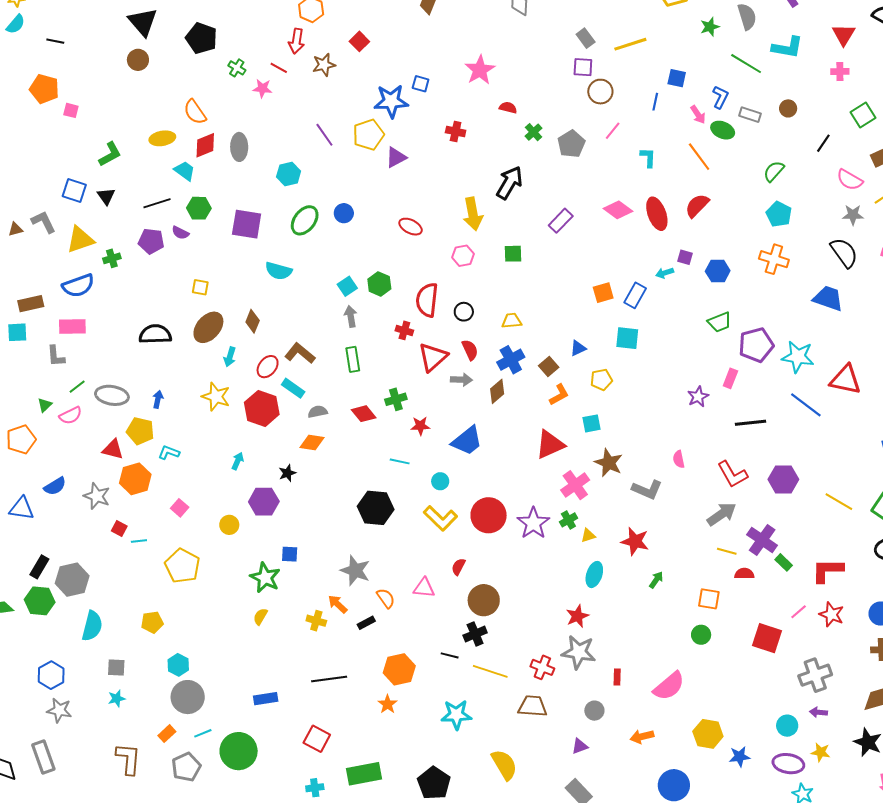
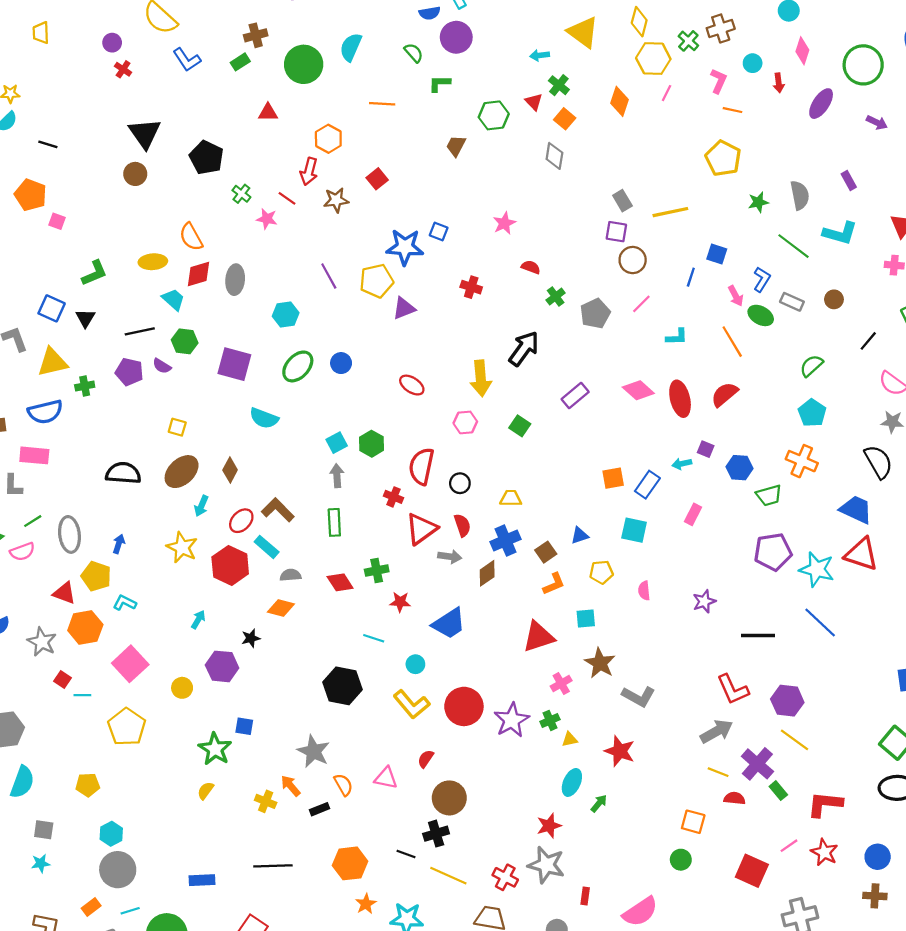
pink star: (480, 70) -> (504, 223), size x0.7
cyan L-shape: (648, 158) -> (677, 337), turned 80
green square: (513, 254) -> (520, 426), turned 30
green trapezoid: (720, 322) -> (769, 495), moved
pink rectangle: (730, 378) -> (693, 514), moved
red triangle: (845, 380) -> (862, 554), moved
gray ellipse: (112, 395) -> (69, 534), turned 68
pink semicircle: (679, 459) -> (644, 591), moved
pink cross: (575, 485) -> (561, 683), size x0.7
yellow line: (839, 502) -> (794, 740), moved
pink square: (180, 508) -> (130, 664), size x1.8
green arrow: (656, 580) -> (599, 803), moved
orange star: (388, 704) -> (366, 904), moved

